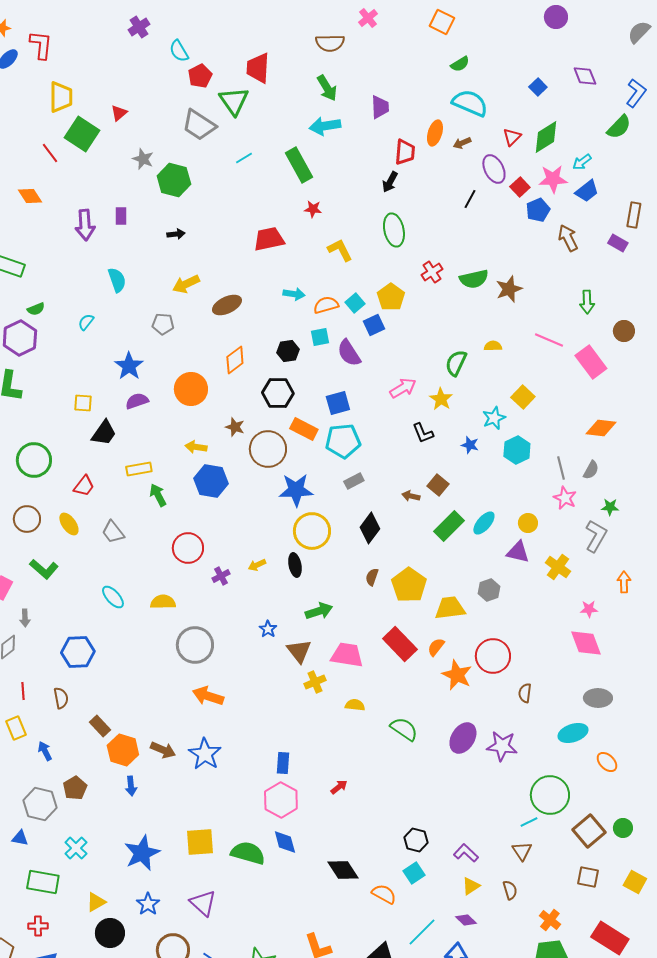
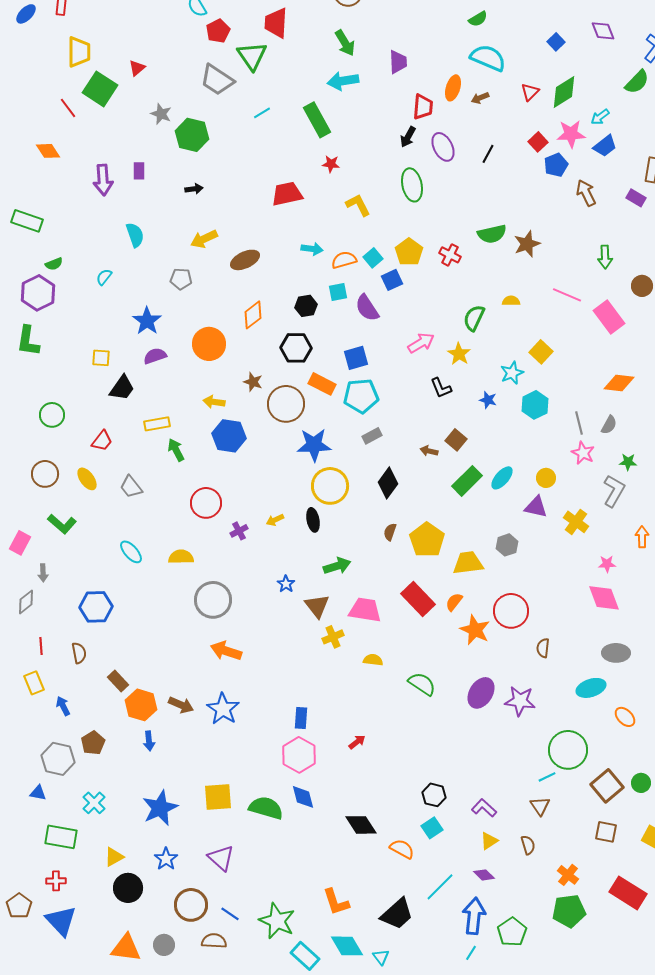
purple ellipse: (494, 169) -> (443, 147), moved
red cross: (432, 272) -> (450, 255), moved, turned -30
green circle: (34, 460) -> (52, 415), size x0.7

